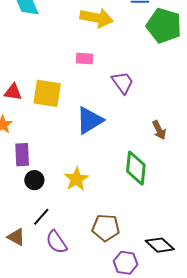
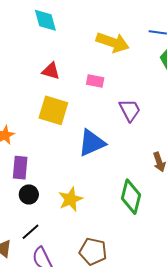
red triangle: (13, 92) -> (51, 71), moved

